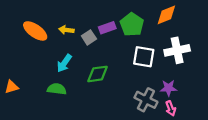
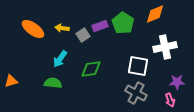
white square: (144, 57) -> (138, 66), moved
purple star: (168, 88) -> (177, 82), moved
pink arrow: (171, 108) -> (170, 100), moved

